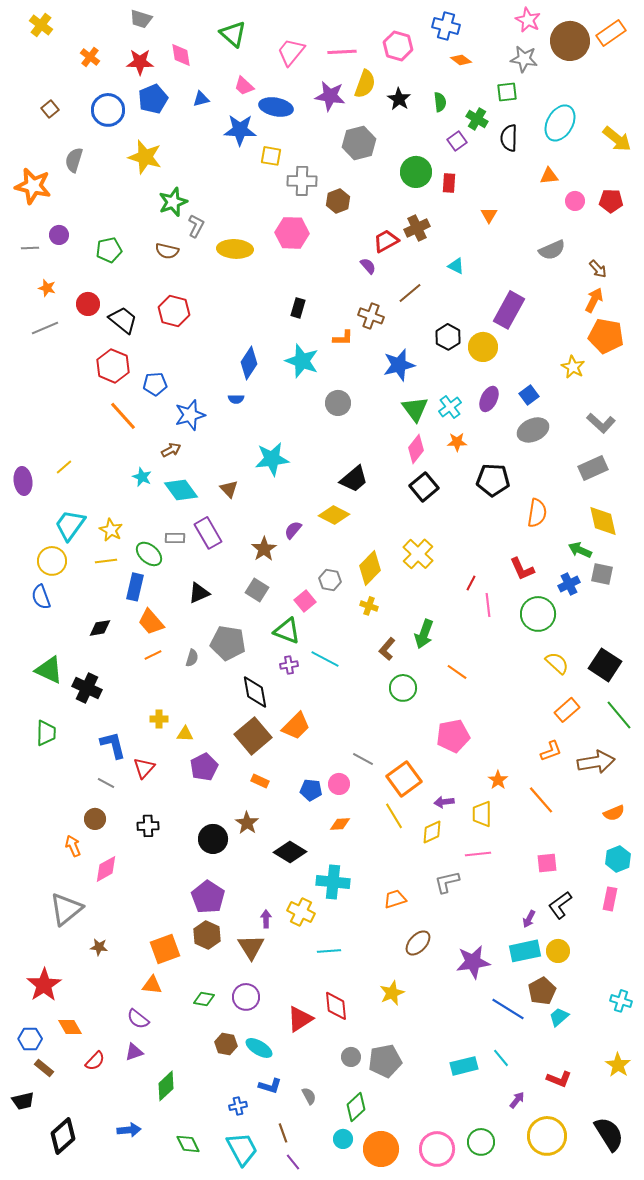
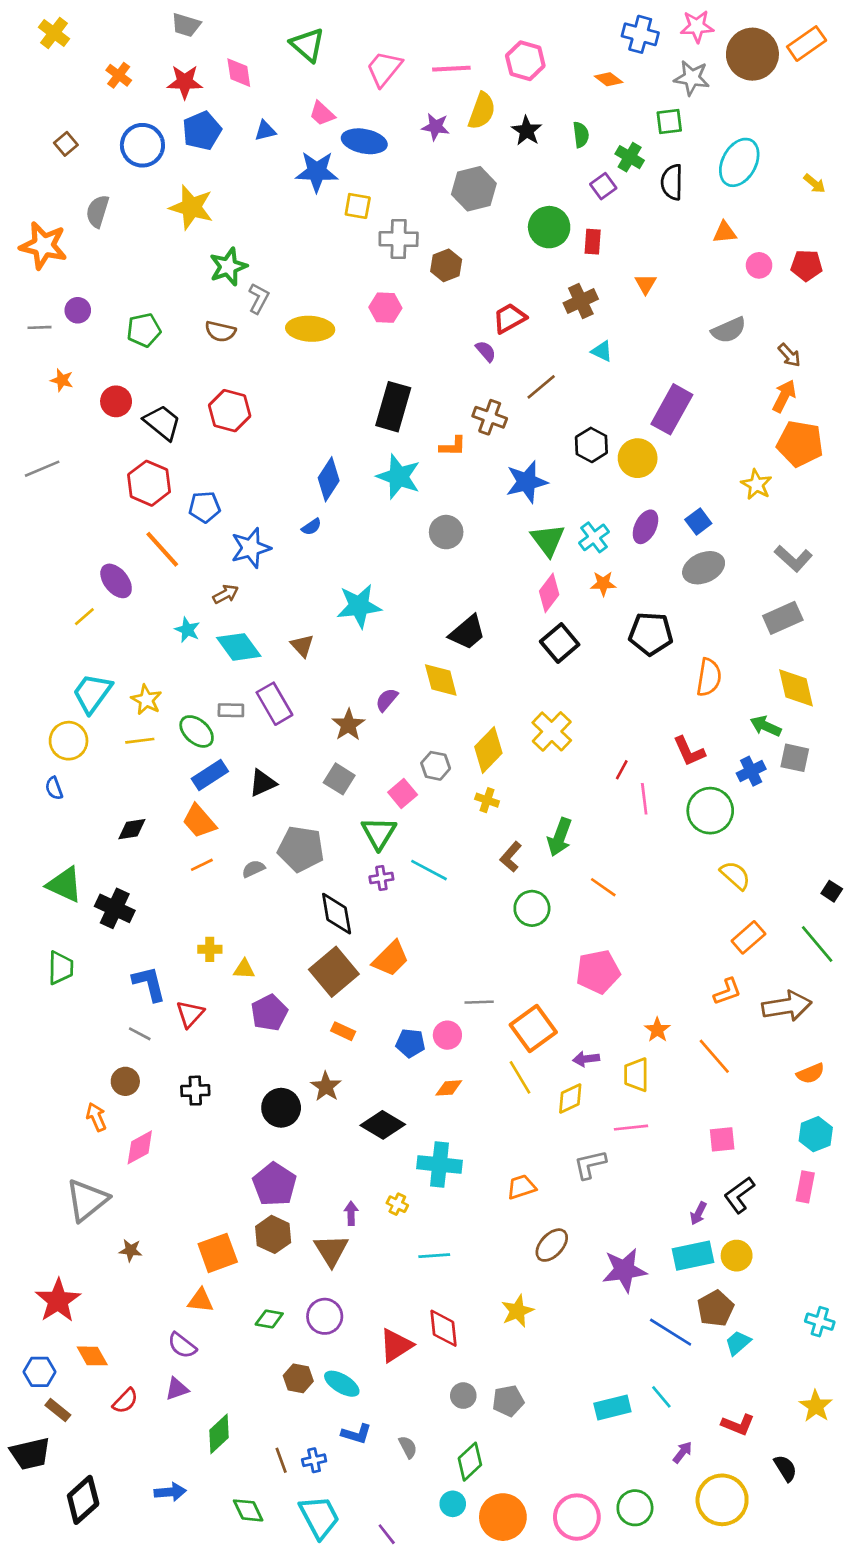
pink star: (528, 20) -> (697, 26), turned -30
blue cross: (446, 26) -> (640, 34), moved
purple star: (330, 96) -> (436, 127), size x0.7
yellow arrow: (617, 139) -> (814, 184), size x0.6
brown cross: (417, 228) -> (581, 301), moved
pink hexagon: (292, 233) -> (385, 308), size x0.7
black rectangle: (298, 308) -> (393, 407), size x1.8
gray line: (45, 328) -> (42, 469), moved
blue semicircle: (236, 399) -> (311, 527), turned -35
purple ellipse: (23, 481) -> (116, 581), moved, turned -32
yellow diamond: (334, 515) -> (441, 680), turned 48
blue rectangle: (135, 587) -> (210, 775), moved, turned 44
blue semicircle: (41, 597) -> (54, 788), size x0.7
green triangle: (287, 631) -> (379, 833), turned 40
gray semicircle: (192, 658) -> (253, 869), turned -132
black square: (605, 665) -> (832, 891), moved, size x0.5
gray line: (363, 759) -> (479, 1002), turned -30
yellow cross: (301, 912) -> (397, 1204), size x0.6
gray pentagon: (385, 1061) -> (508, 1401), size x0.7
black trapezoid: (23, 1101) -> (30, 1454), size x1.4
brown line: (283, 1133) -> (281, 1460), moved
black semicircle: (609, 1134) -> (785, 1468), moved, size x0.6

